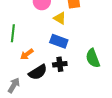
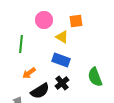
green line: (13, 33) -> (21, 44), moved
black cross: (60, 64) -> (62, 83), turned -32

